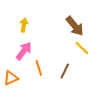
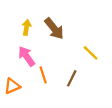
brown arrow: (75, 26) -> (54, 29), moved
pink arrow: (24, 51) -> (27, 56), turned -72

